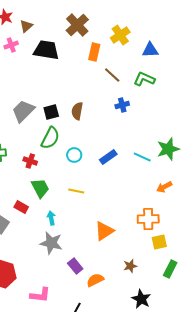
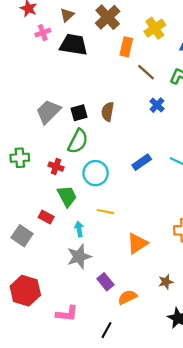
brown triangle: (26, 26) -> (67, 15), moved
pink cross: (11, 45) -> (43, 33), moved
blue cross: (122, 105) -> (157, 105), turned -32
cyan circle: (74, 155) -> (96, 173), moved, size x1.5
yellow line: (76, 191) -> (105, 212), moved
gray star: (51, 243) -> (79, 257), turned -30

